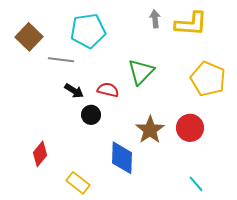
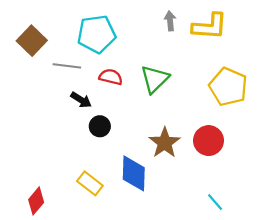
red semicircle: (108, 90) -> (111, 77), moved
red diamond: (40, 154) -> (36, 201), moved
yellow rectangle: (78, 183) -> (90, 183), moved

